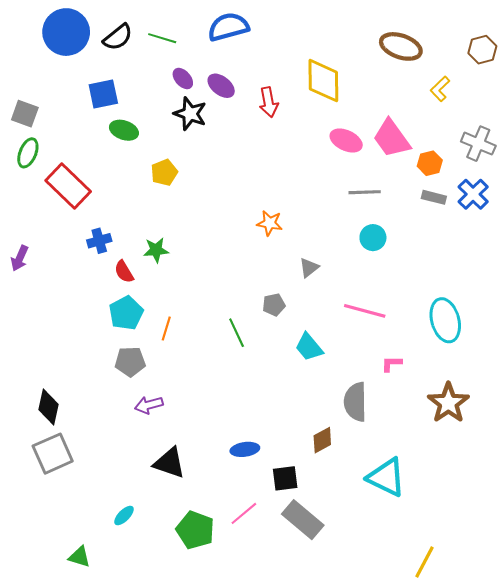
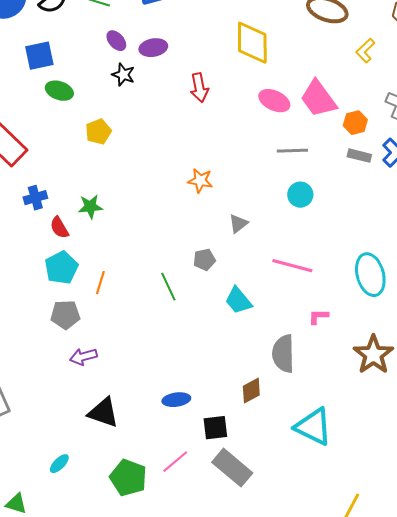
purple ellipse: (221, 86) -> (153, 48), turned -48
red arrow: (269, 102) -> (199, 88), moved
black star: (190, 114) -> (123, 75), size x0.7

